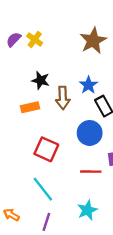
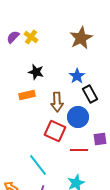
brown arrow: (63, 98) -> (57, 102), moved
red square: (46, 149) -> (55, 131), moved

